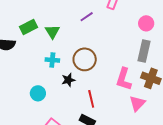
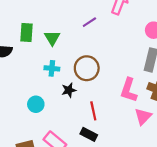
green rectangle: (28, 27) -> (27, 32), turned -60

